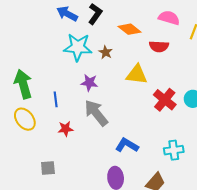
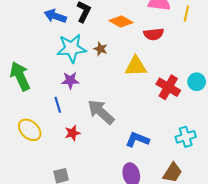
purple star: (89, 83) -> (70, 80), moved
green arrow: (23, 84) -> (20, 76), moved

